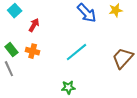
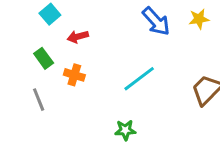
red arrow: (34, 25) -> (78, 37), turned -136
green rectangle: (11, 50) -> (44, 58), moved

